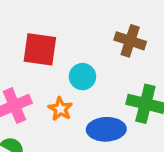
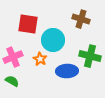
cyan circle: (82, 77) -> (53, 40), size x1.5

